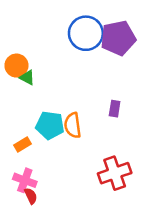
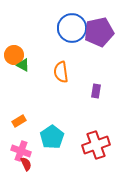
cyan pentagon: (50, 125) -> (52, 137), moved, turned 30
orange semicircle: (73, 125) -> (61, 72), moved

